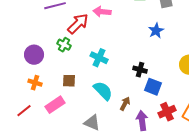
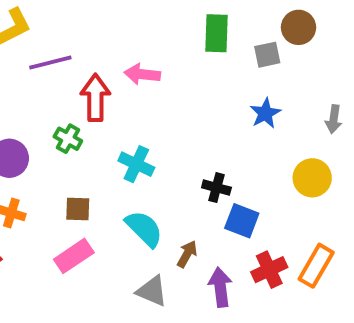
red arrow: (78, 24) -> (95, 98), turned -45
blue star: (156, 31) -> (265, 113), moved
pink rectangle: (55, 105) -> (74, 256), moved
gray triangle: (92, 123) -> (152, 291), moved

